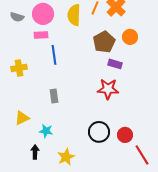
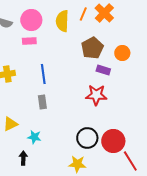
orange circle: (130, 37) -> (122, 53), moved
blue line: (54, 55) -> (43, 74), moved
red circle: (125, 135) -> (113, 141), size x1.5
yellow star: (66, 157) -> (77, 164), moved, turned 30

